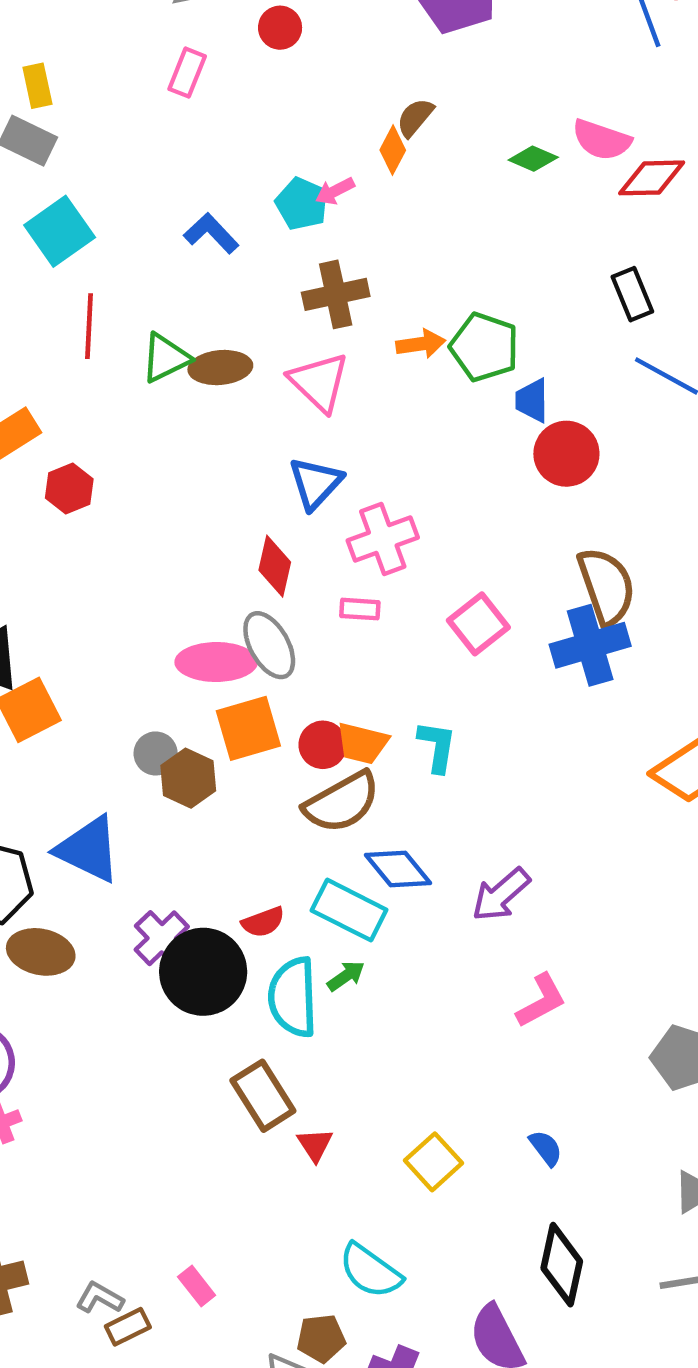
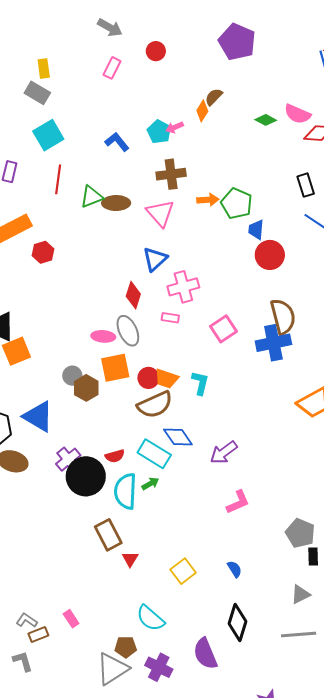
pink ellipse: (216, 662) -> (103, 336), size x0.7

